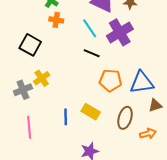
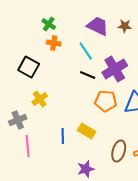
purple cross: (120, 32) -> (115, 69), moved
gray cross: (23, 90) -> (18, 120), moved
brown ellipse: (125, 118) -> (119, 151), moved

